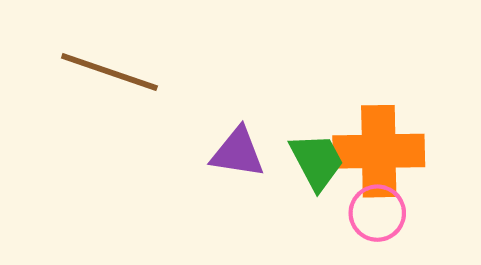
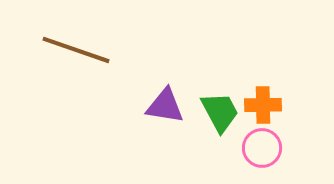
orange cross: (379, 151) -> (263, 105), size x0.6

